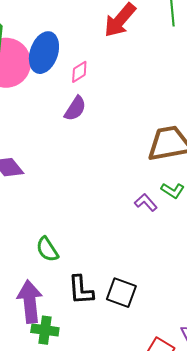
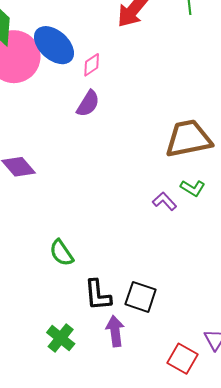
blue ellipse: (44, 53) -> (54, 45), turned -66
purple arrow: (30, 302) -> (115, 331), moved, size x0.7
green cross: (45, 330) -> (61, 338), turned 32

